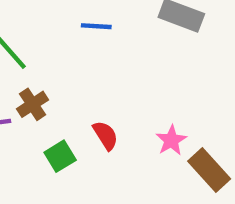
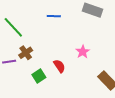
pink star: (171, 140) -> (83, 52), moved

